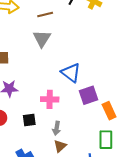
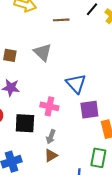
gray triangle: (42, 39) -> (43, 52), moved, turned -30
black square: (29, 120) -> (25, 123), size x1.5

